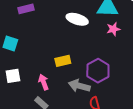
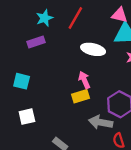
pink arrow: (43, 82) -> (84, 80), moved

